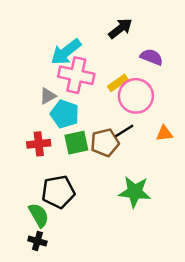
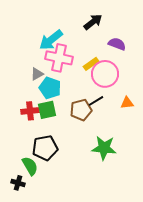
green square: (76, 143) -> (47, 110), moved
black cross: (37, 241) -> (18, 183), moved

